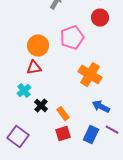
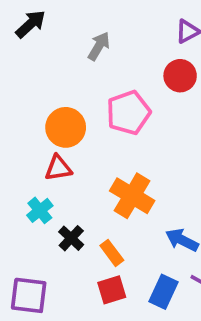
orange cross: (90, 75) -> (132, 196), moved
purple square: (18, 137) -> (29, 295), turned -30

